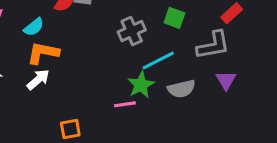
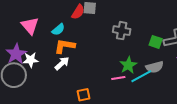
green square: (174, 18) -> (156, 42), moved
gray cross: (132, 31) -> (122, 31), turned 36
cyan line: (158, 61) -> (141, 76), moved

